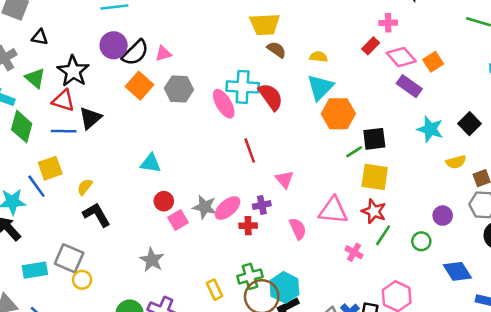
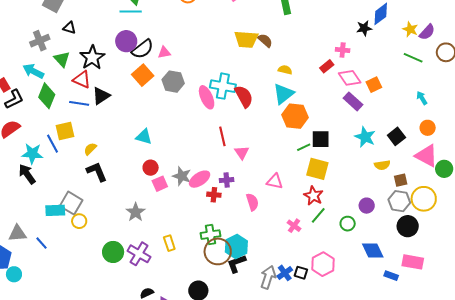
brown semicircle: (276, 50) -> (265, 40), moved
pink triangle: (284, 179) -> (242, 153), moved
pink triangle: (333, 211) -> (275, 181), moved, size x0.7
cyan rectangle: (35, 270) -> (55, 210), moved
yellow rectangle: (215, 290) -> (169, 243), moved

